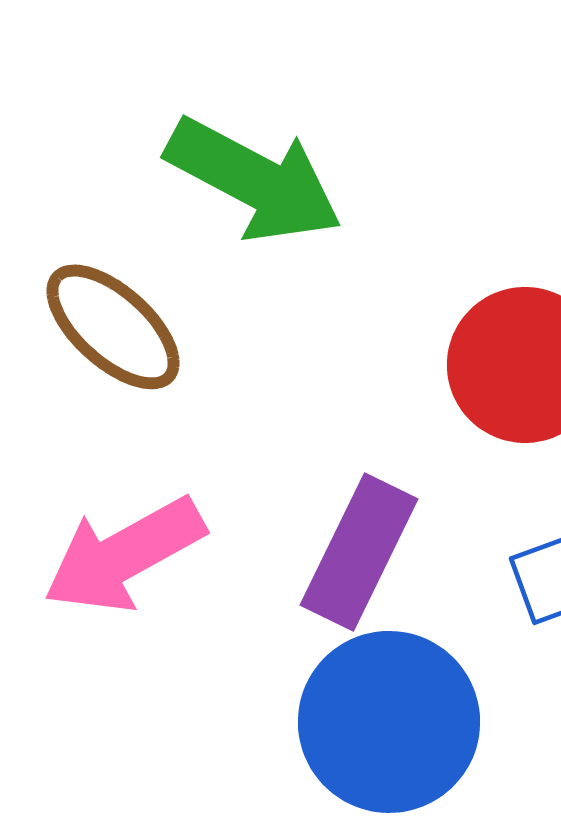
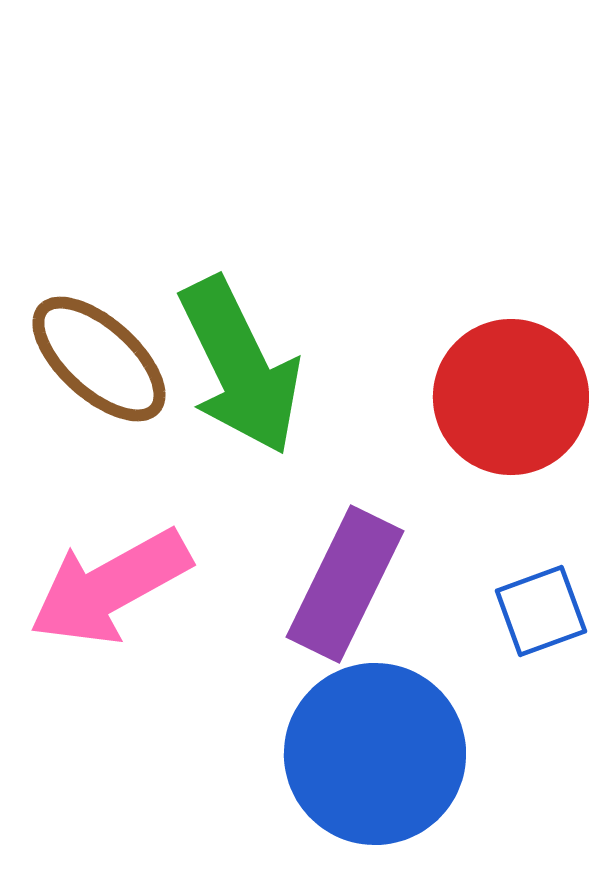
green arrow: (254, 180) -> (240, 366), moved, turned 36

